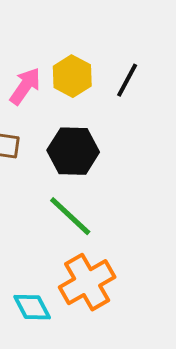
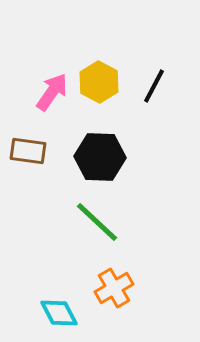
orange cross: (87, 282) -> (114, 288), size x0.7

